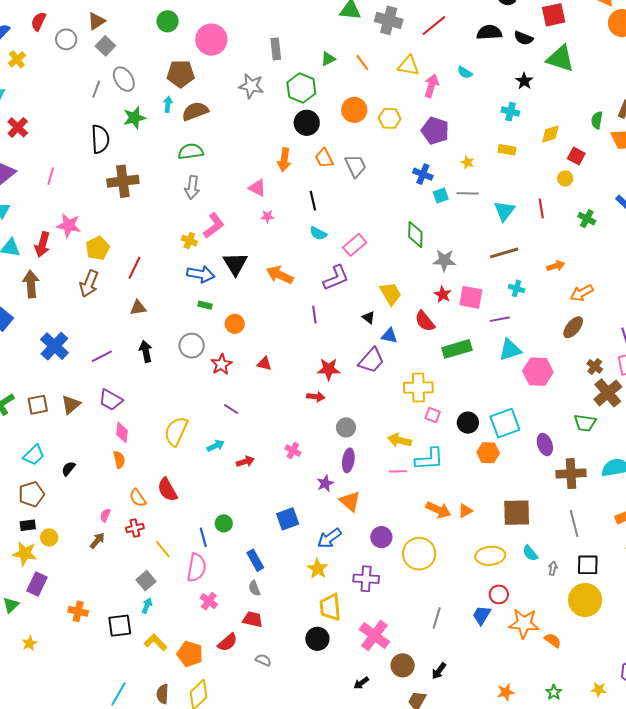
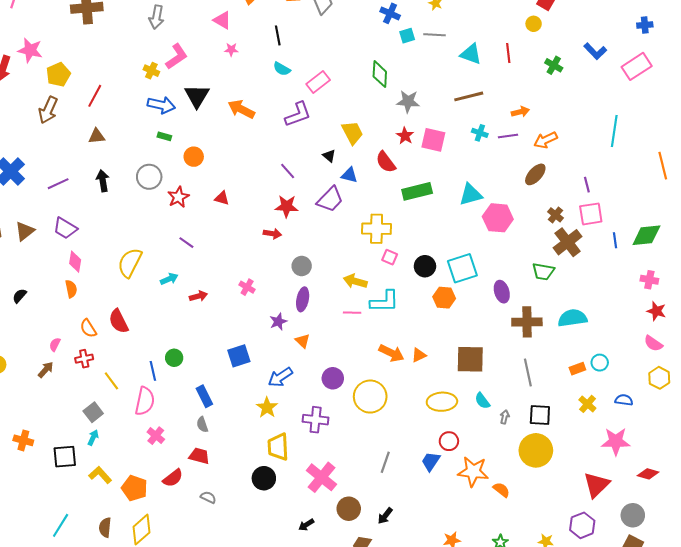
cyan triangle: (504, 211) -> (471, 54), turned -50
purple line: (314, 315) -> (288, 171), moved, turned -36
purple line: (500, 319) -> (508, 136), moved
orange triangle: (350, 501) -> (303, 341), size x0.7

